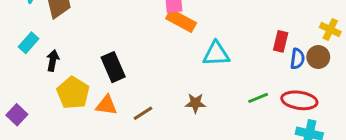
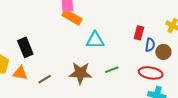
brown circle: (318, 57) -> (163, 52), moved
green line: (258, 98) -> (112, 70), moved
brown star: (195, 103) -> (80, 73), size x1.6

